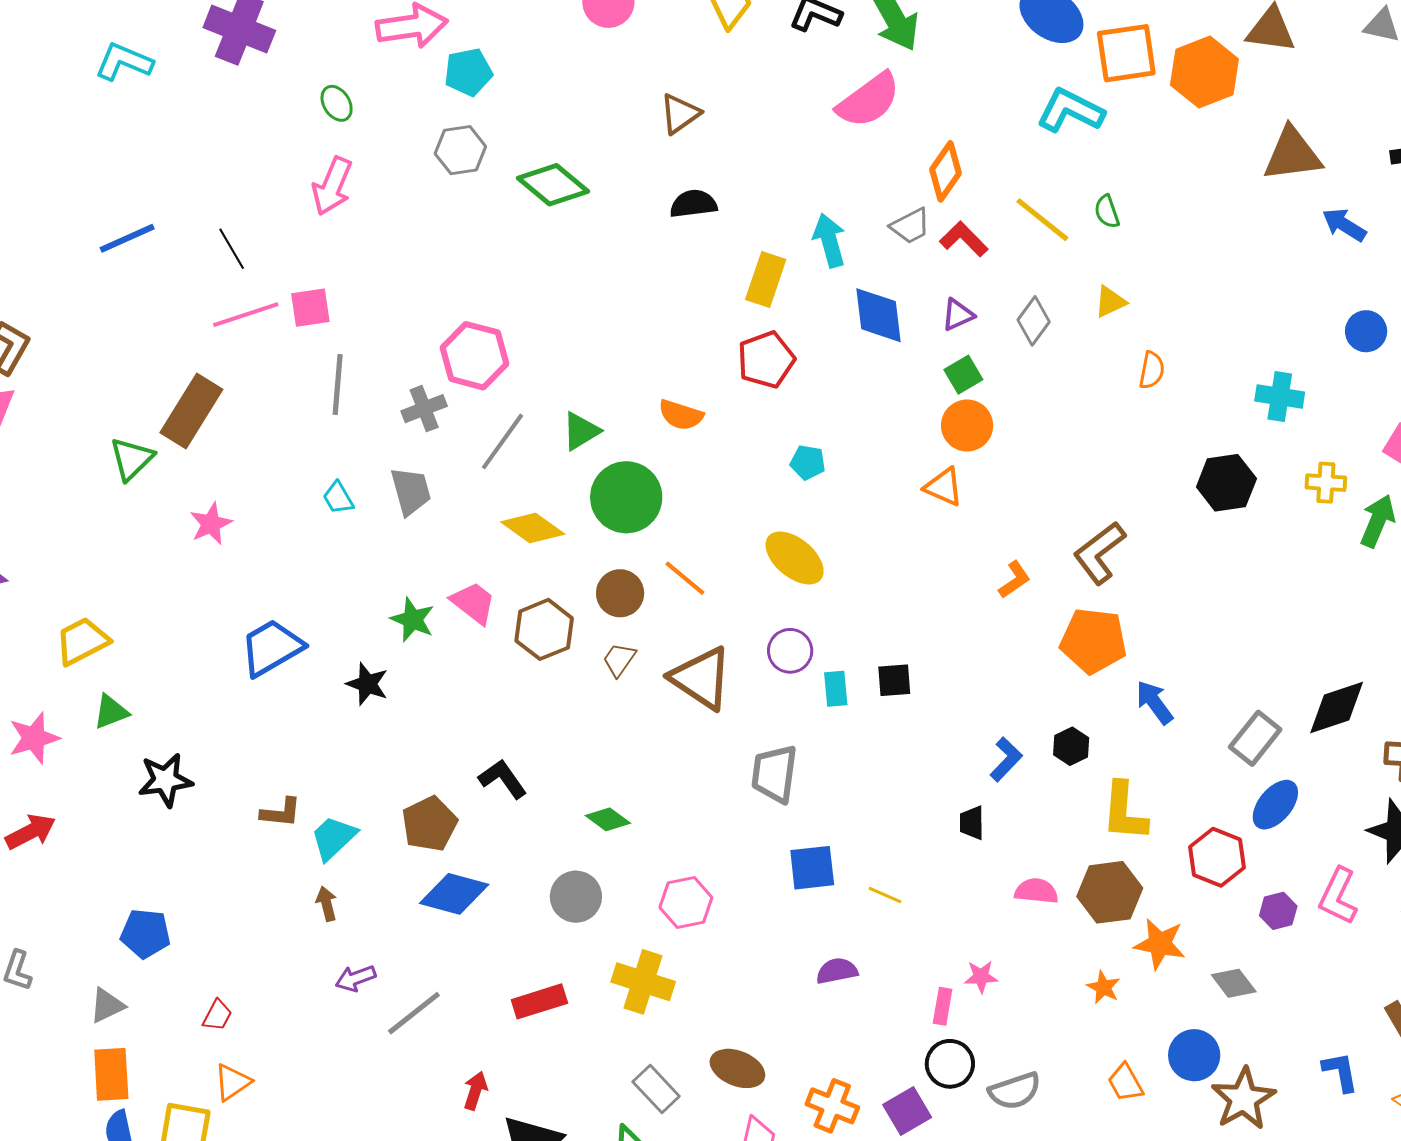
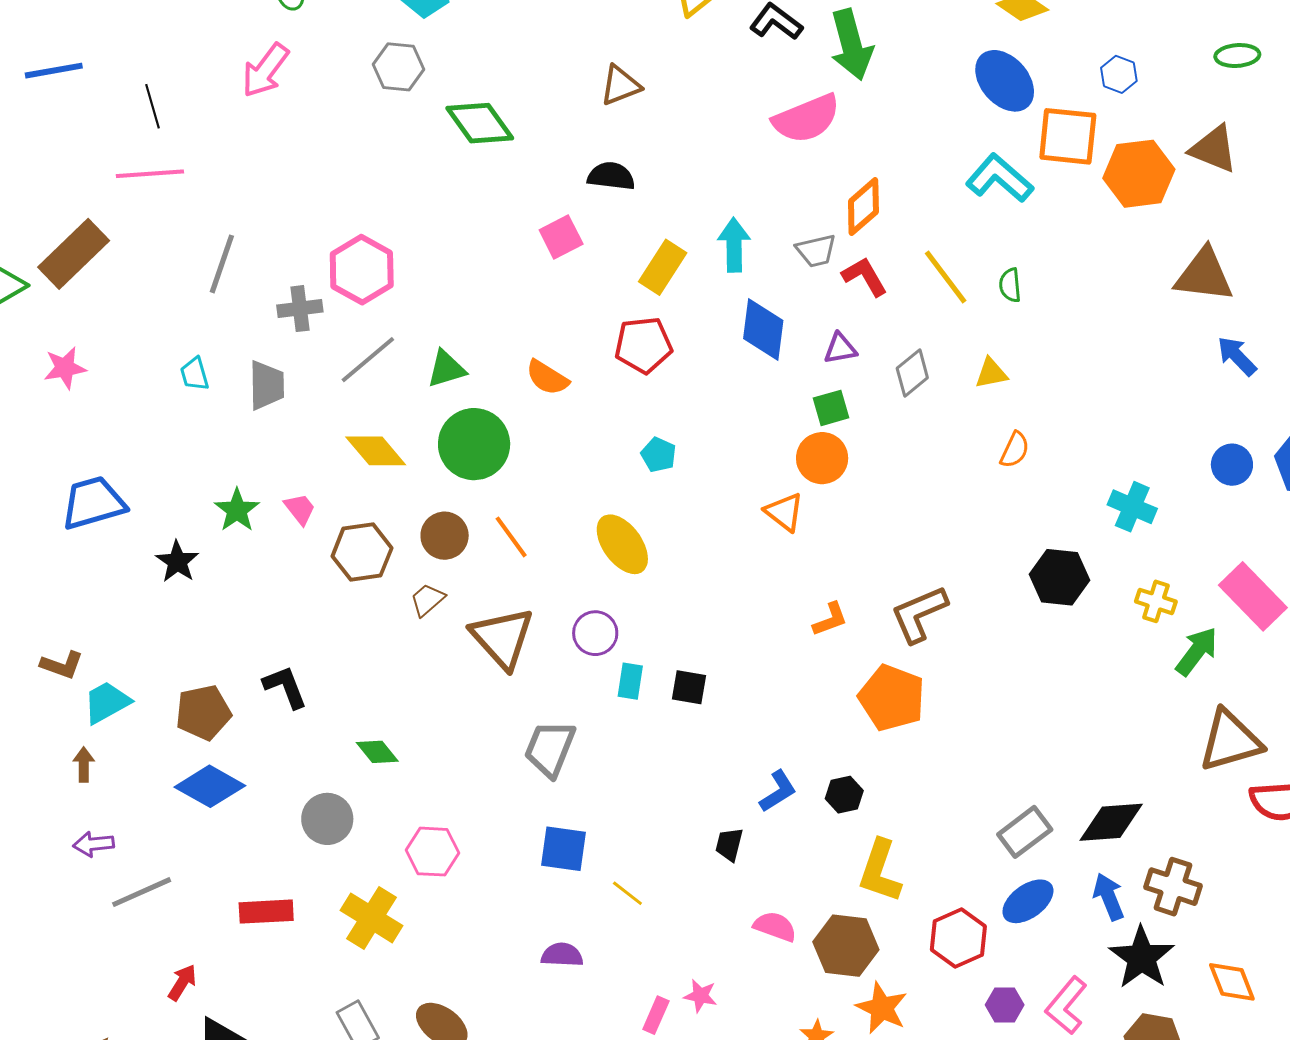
pink square: (310, 308) -> (561, 237), moved, turned -33
pink trapezoid: (473, 603) -> (300, 509), size x0.7
blue arrow: (1154, 702) -> (1109, 897), moved

